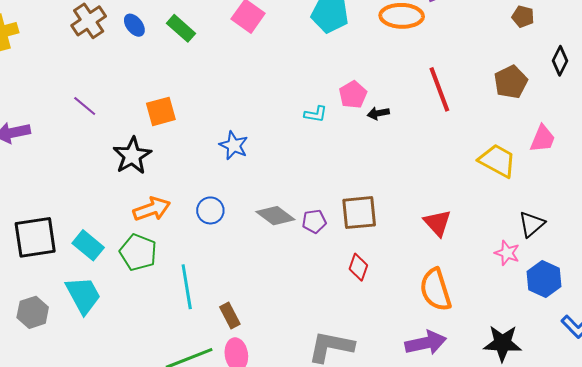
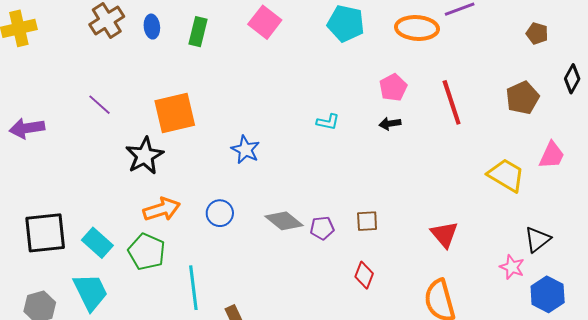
blue ellipse: (134, 25) -> (152, 27), turned 30
green rectangle: (181, 28) -> (198, 32), turned 60
pink pentagon: (353, 95) -> (393, 88), moved
orange square: (161, 111) -> (175, 113), size x1.4
brown square: (359, 213) -> (367, 221), size x0.6

